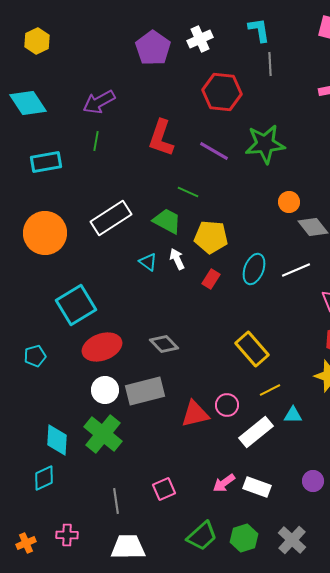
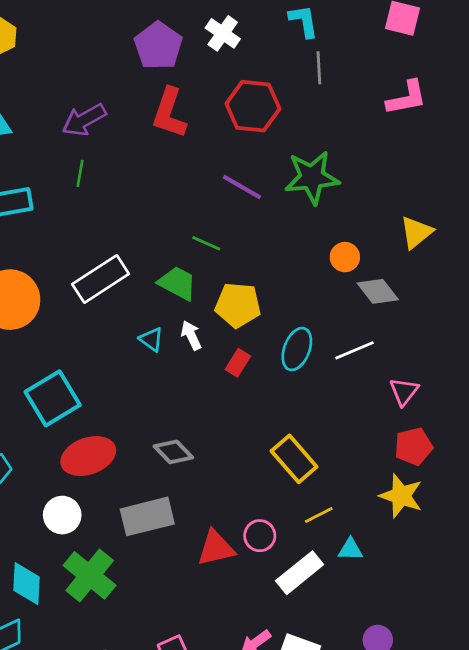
white cross: (200, 39) -> (223, 33), turned -30
red L-shape: (161, 138) -> (169, 113), moved
white circle: (105, 390) -> (62, 515), moved

